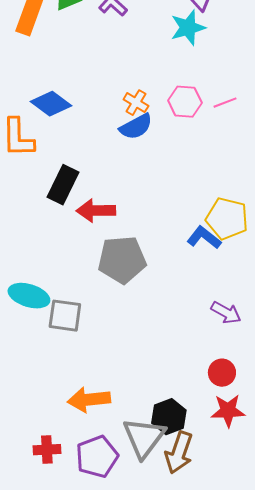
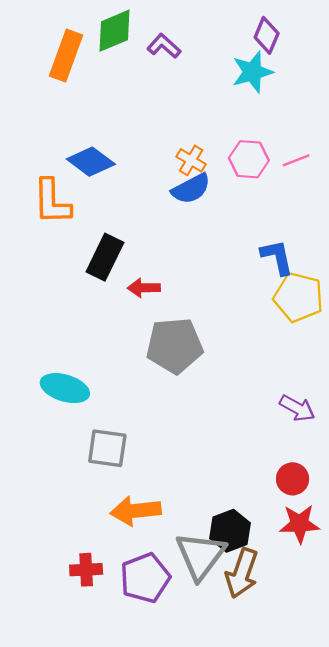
red arrow: (96, 211) -> (144, 288), size x0.7
blue L-shape: (204, 238) -> (277, 257), moved, turned 40
gray square: (65, 316) -> (107, 448), moved

